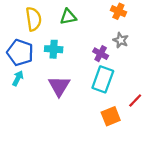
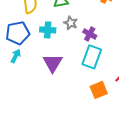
gray star: (121, 40) -> (71, 23), moved
blue pentagon: (20, 53) -> (18, 33), turned -30

